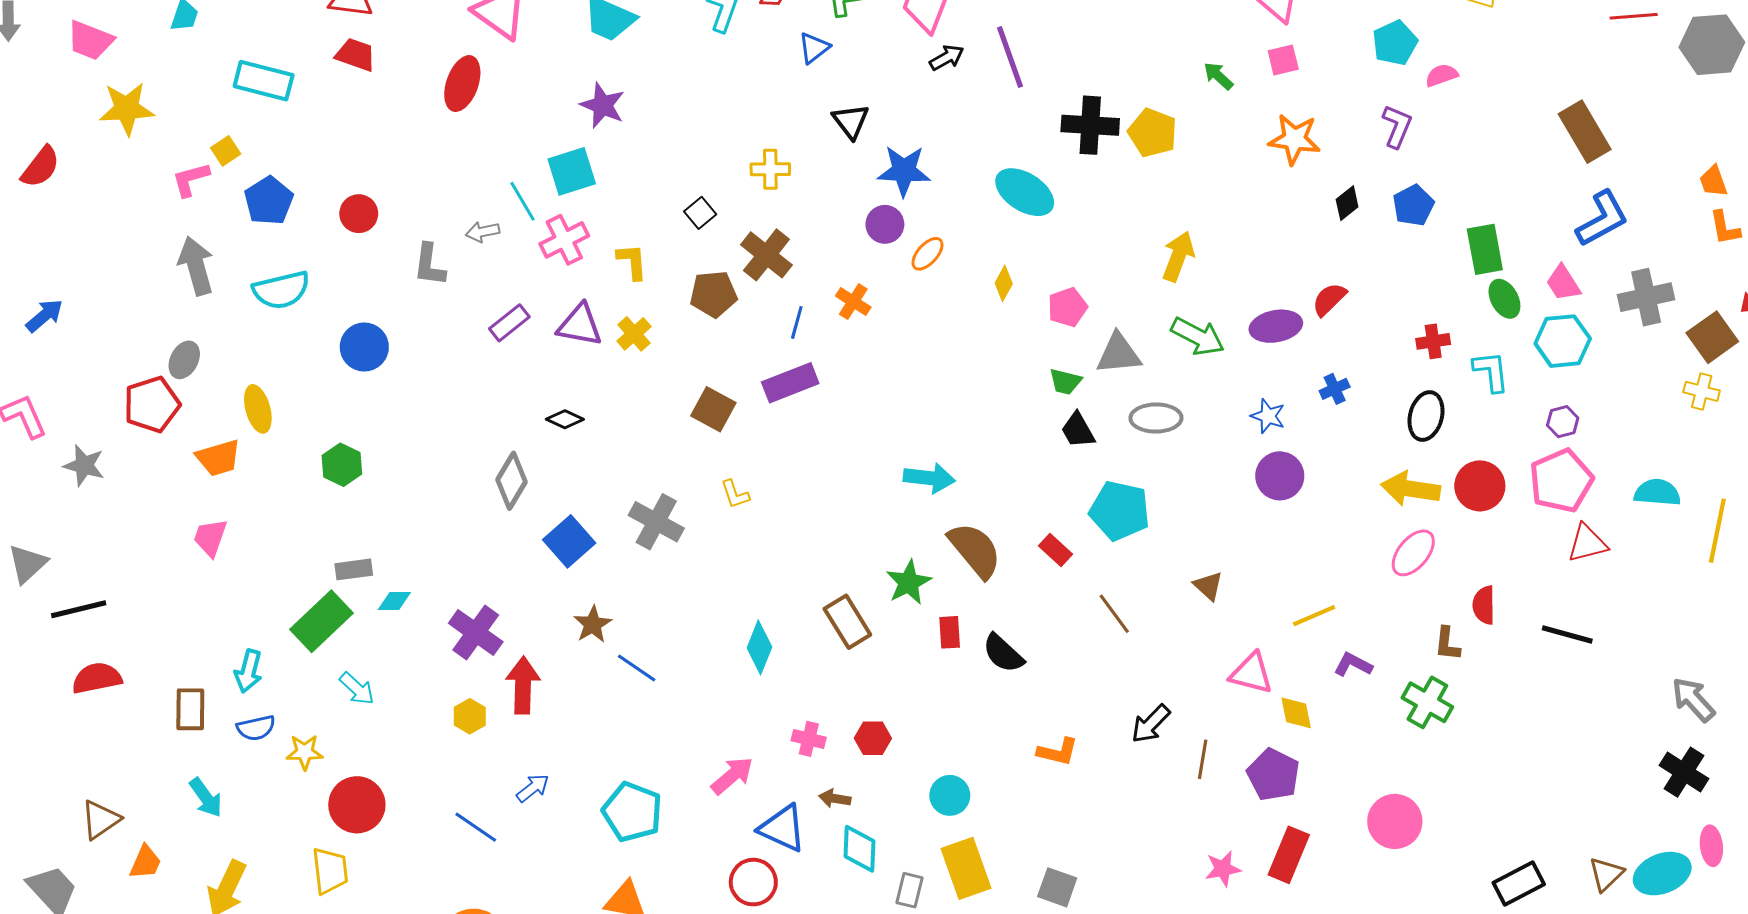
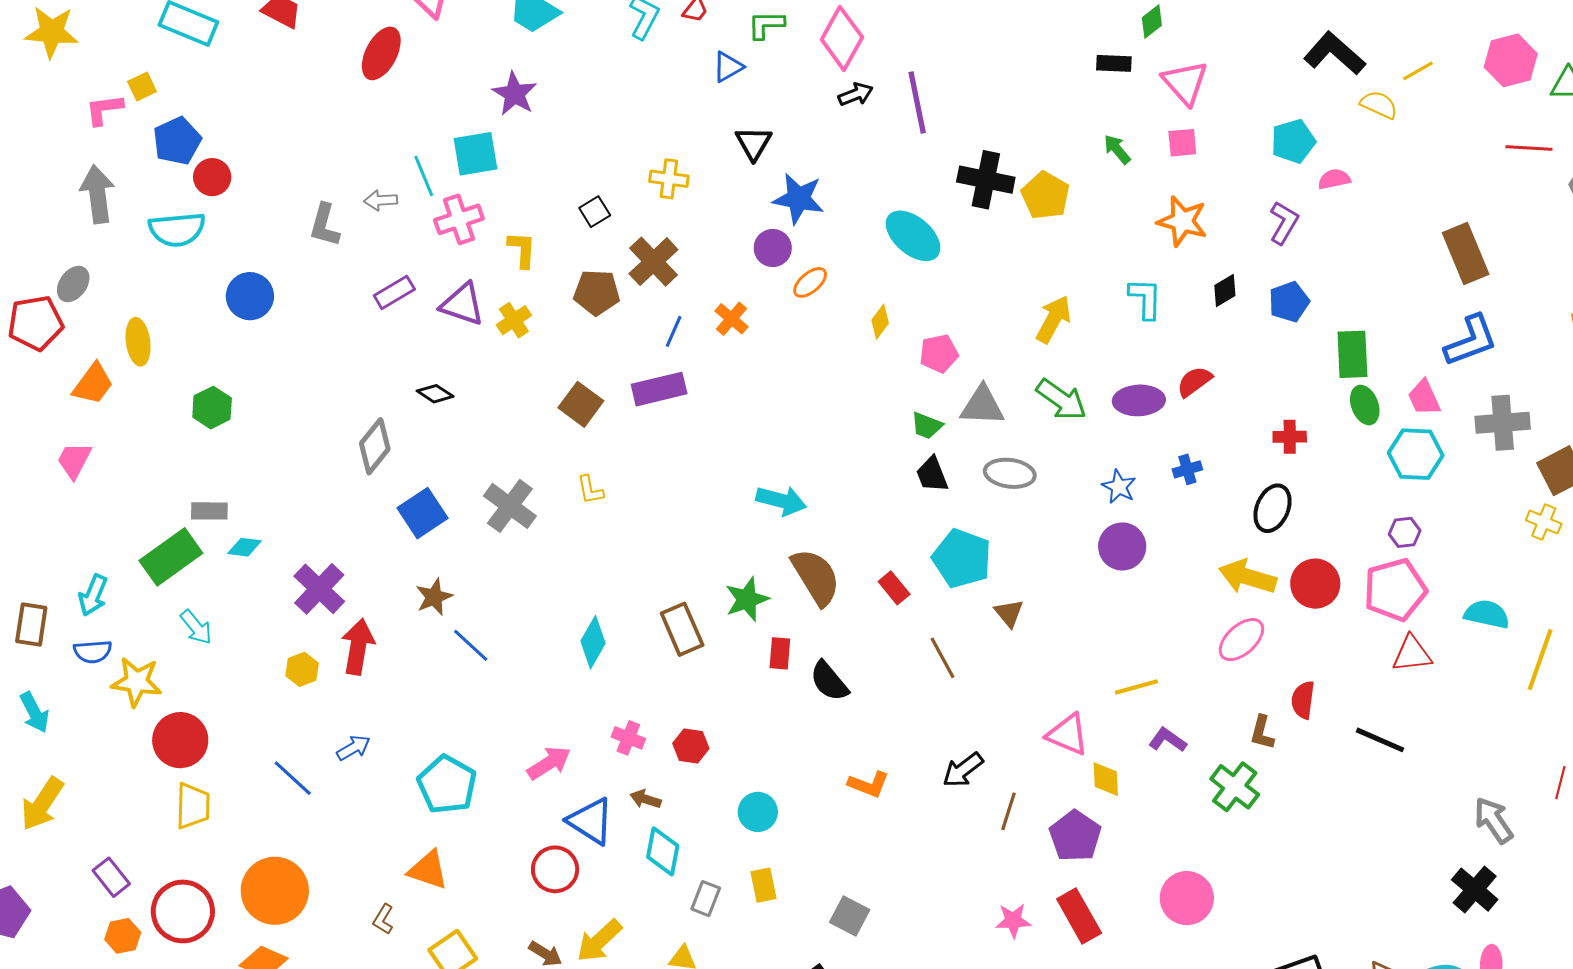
red circle: (359, 214) -> (212, 177), moved
cyan L-shape: (1491, 372) -> (1145, 299), moved
orange trapezoid: (218, 458) -> (93, 384), turned -45
brown triangle: (1208, 586) -> (1009, 613), moved
yellow star: (305, 752) -> (137, 682), size x1.4
red rectangle: (1289, 855) -> (1079, 916), turned -60
yellow rectangle: (966, 868) -> (764, 885), size x0.6
yellow trapezoid: (330, 871) -> (193, 806), moved

